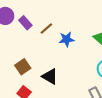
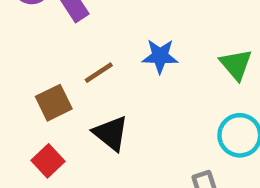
brown line: (46, 29) -> (99, 73), moved

